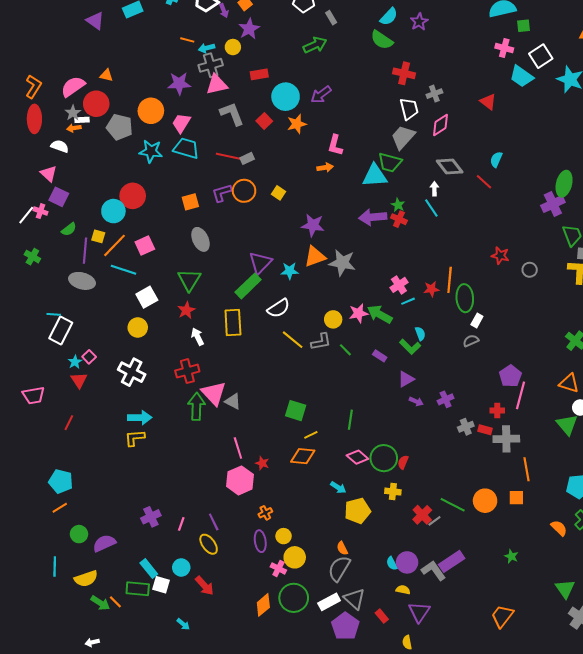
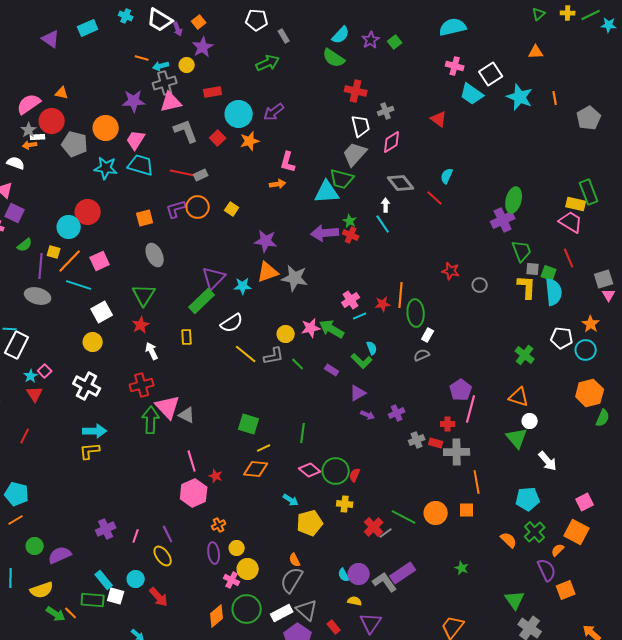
green square: (524, 26) -> (395, 42), moved, turned -32
yellow rectangle: (233, 322) -> (187, 337), size x0.6

